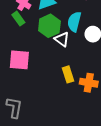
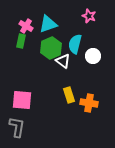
green rectangle: (18, 19) -> (21, 41), turned 48
pink square: (19, 60) -> (22, 100), moved

